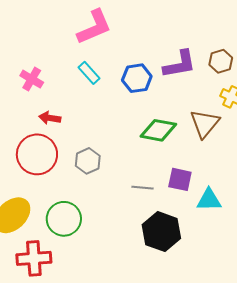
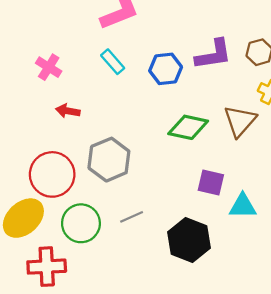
red circle: (37, 154) -> (52, 174), moved
gray hexagon: (88, 161) -> (109, 160), size x1.5
gray line: (142, 188) -> (132, 217), moved, turned -30

